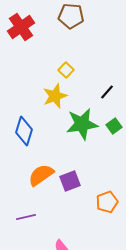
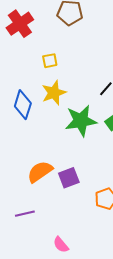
yellow square: (66, 70) -> (50, 61), moved, turned 35
blue diamond: (24, 131) -> (23, 105), moved

